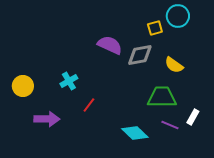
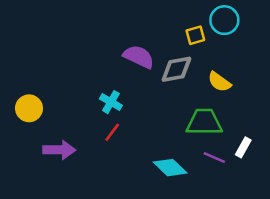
cyan cross: (69, 81) -> (111, 102), moved, turned -30

